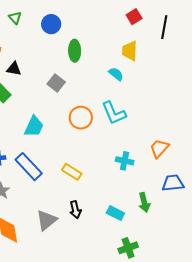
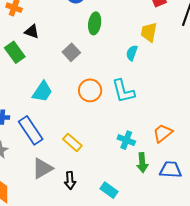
cyan semicircle: (116, 74) -> (132, 53), turned -119
green arrow: (144, 203) -> (142, 163), moved
gray triangle: (47, 220) -> (42, 168), moved

